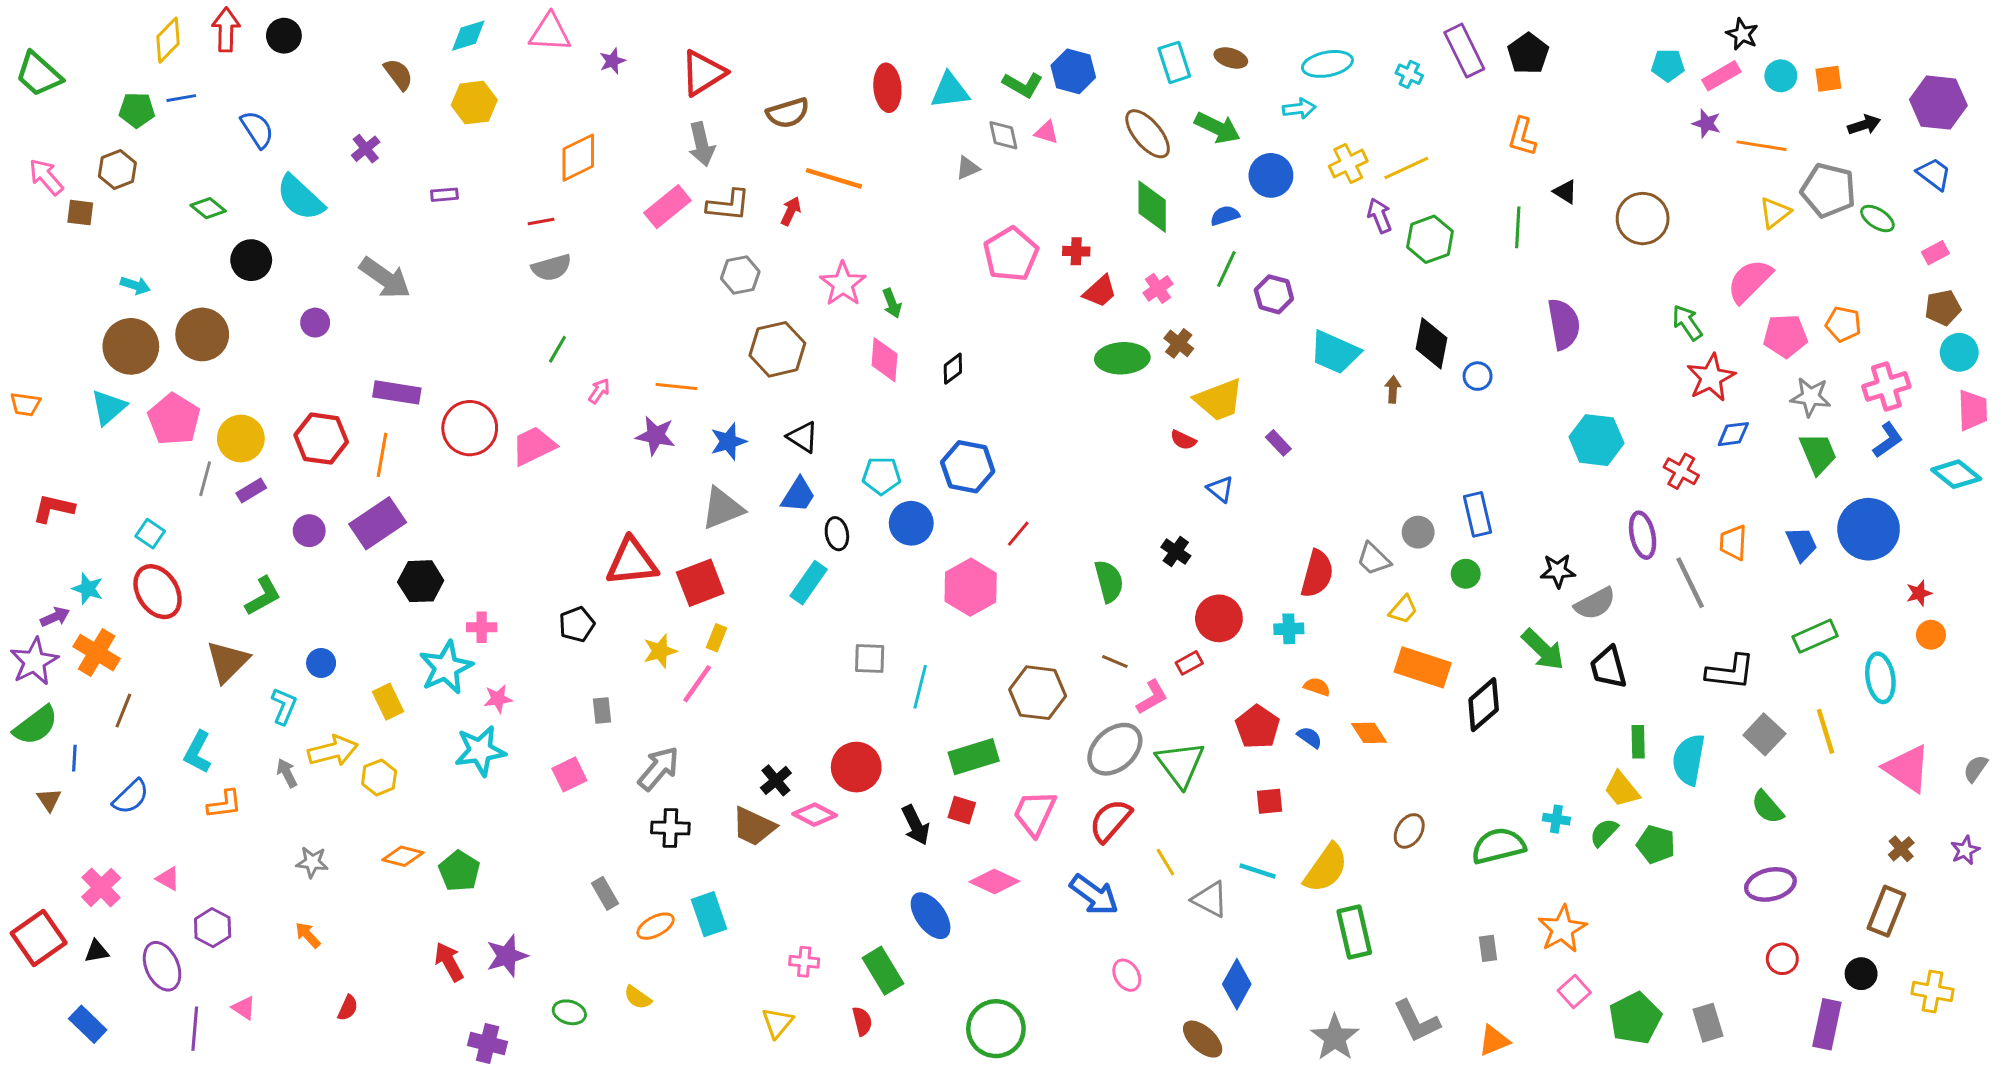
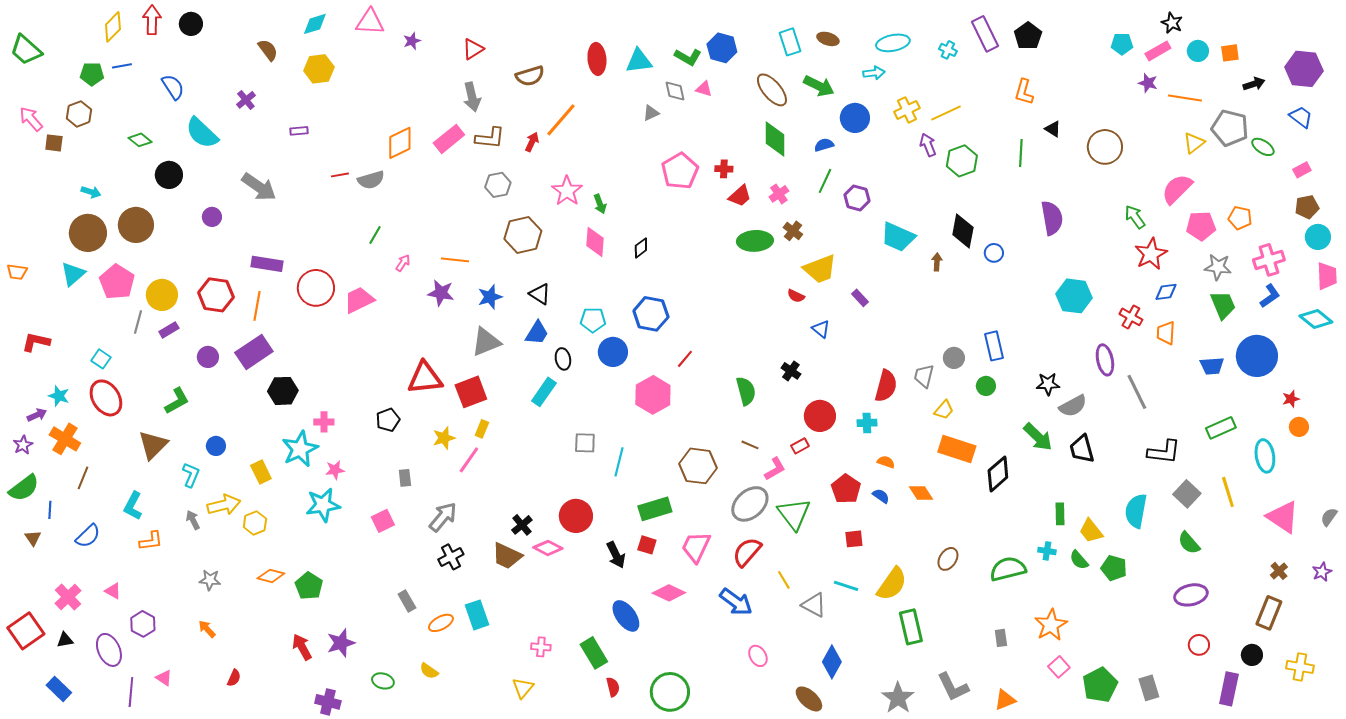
red triangle: (703, 73) -> (473, 49), size x0.7
orange diamond: (578, 158) -> (400, 143), moved
orange line: (834, 178) -> (561, 120), turned -66
red line: (541, 221) -> (340, 175), moved
orange trapezoid: (1733, 543) -> (1166, 333), moved
blue trapezoid: (1802, 544) -> (1212, 366), turned 110
gray trapezoid: (1374, 559) -> (924, 376), turned 60
purple star: (34, 661) -> (23, 445), size x0.6
green rectangle: (1638, 742) -> (1060, 514), moved
black cross: (670, 828) -> (451, 557), turned -30
green semicircle: (1604, 832) -> (1079, 560), turned -85
red semicircle: (862, 1021) -> (613, 687), moved

